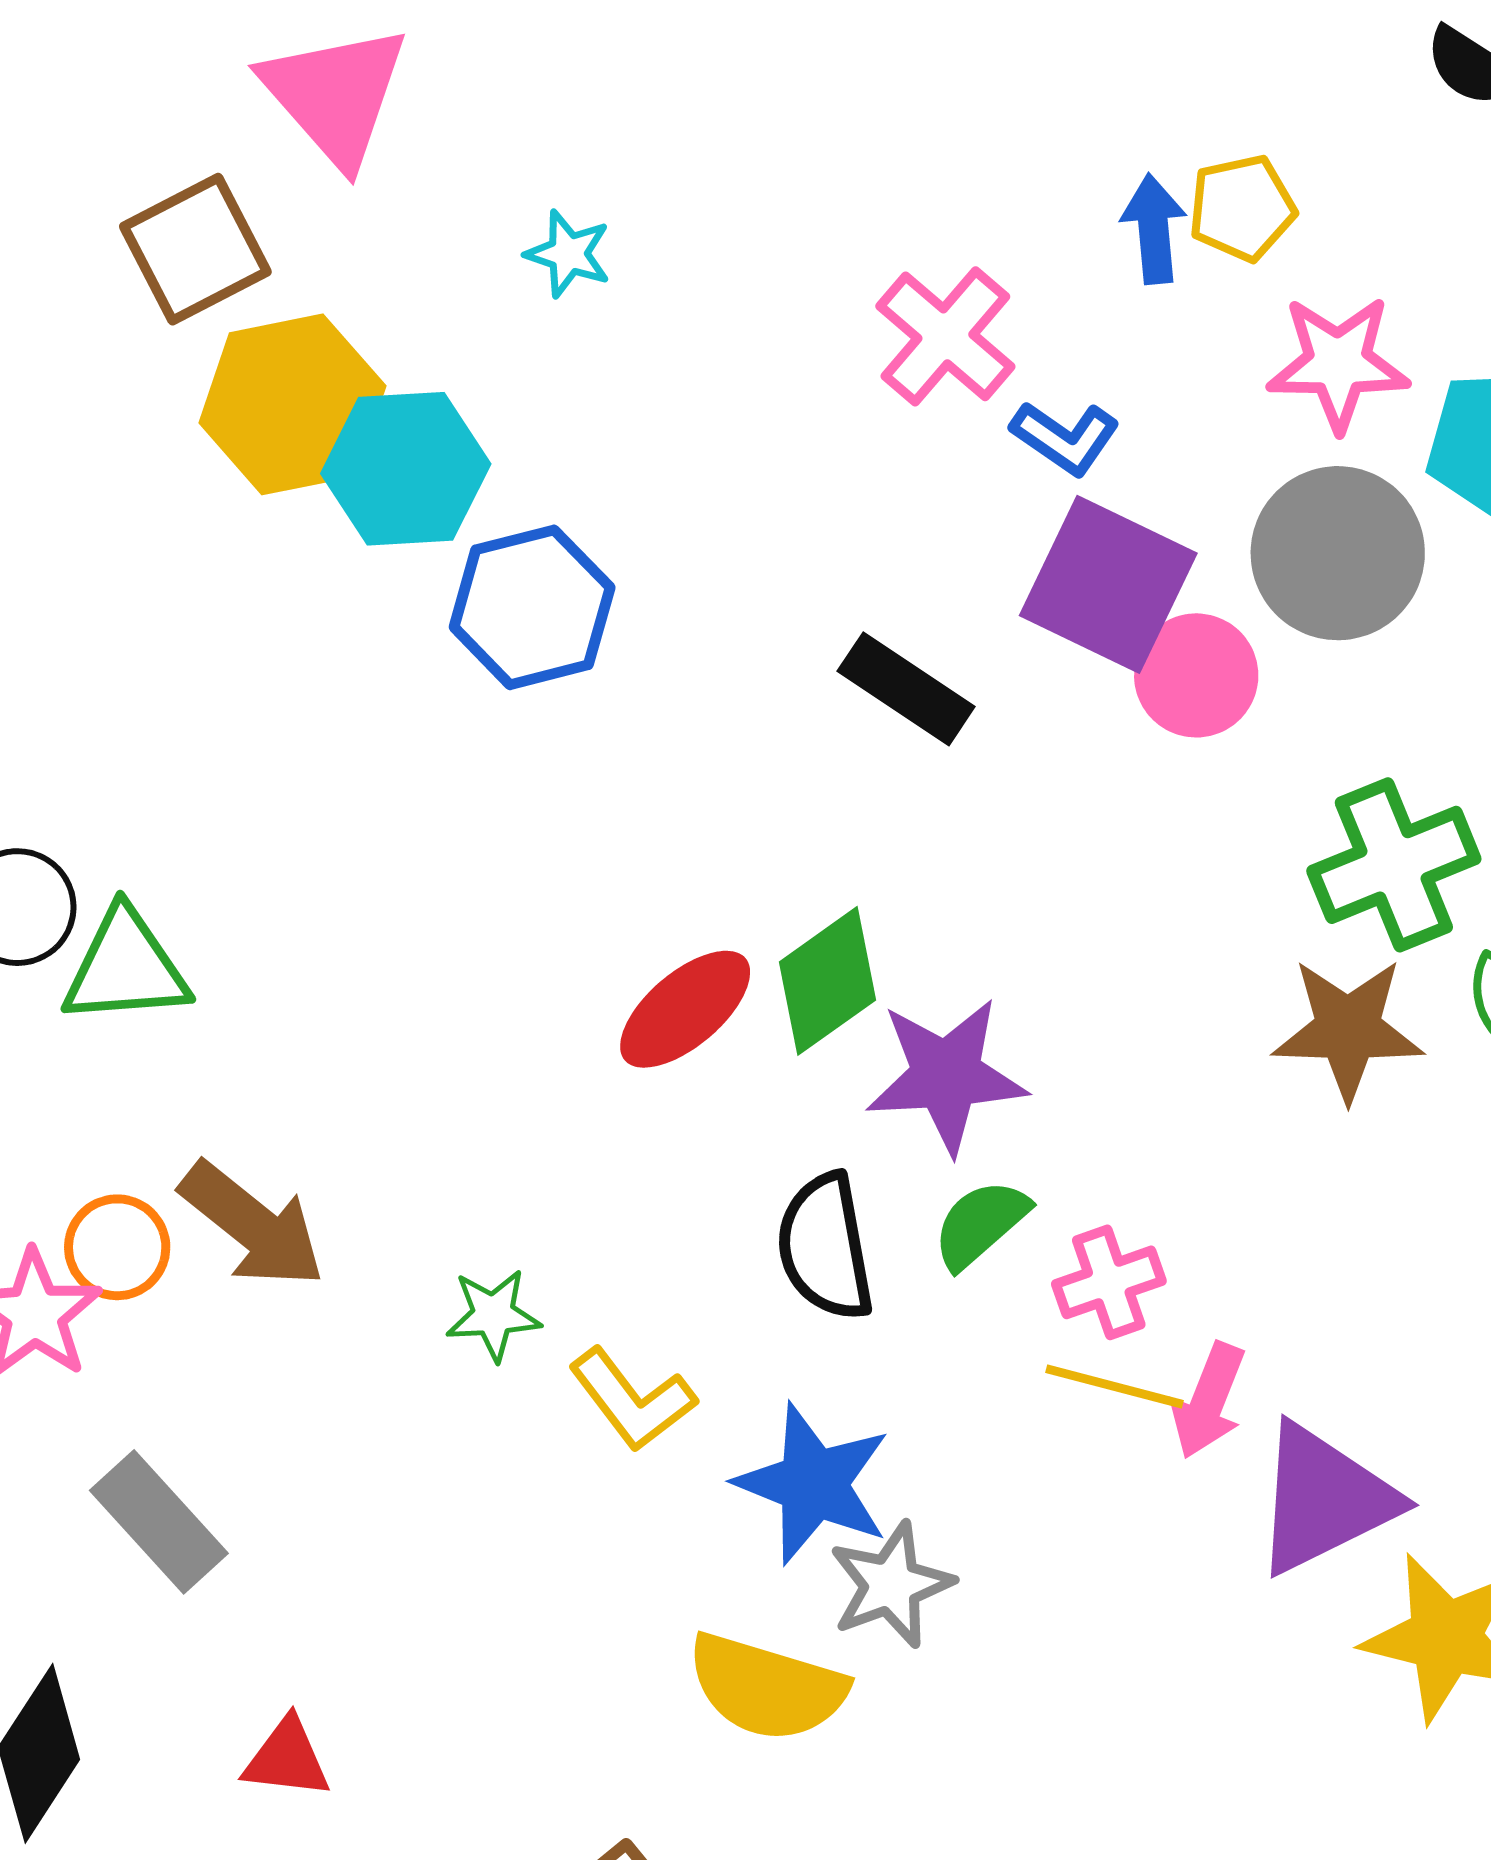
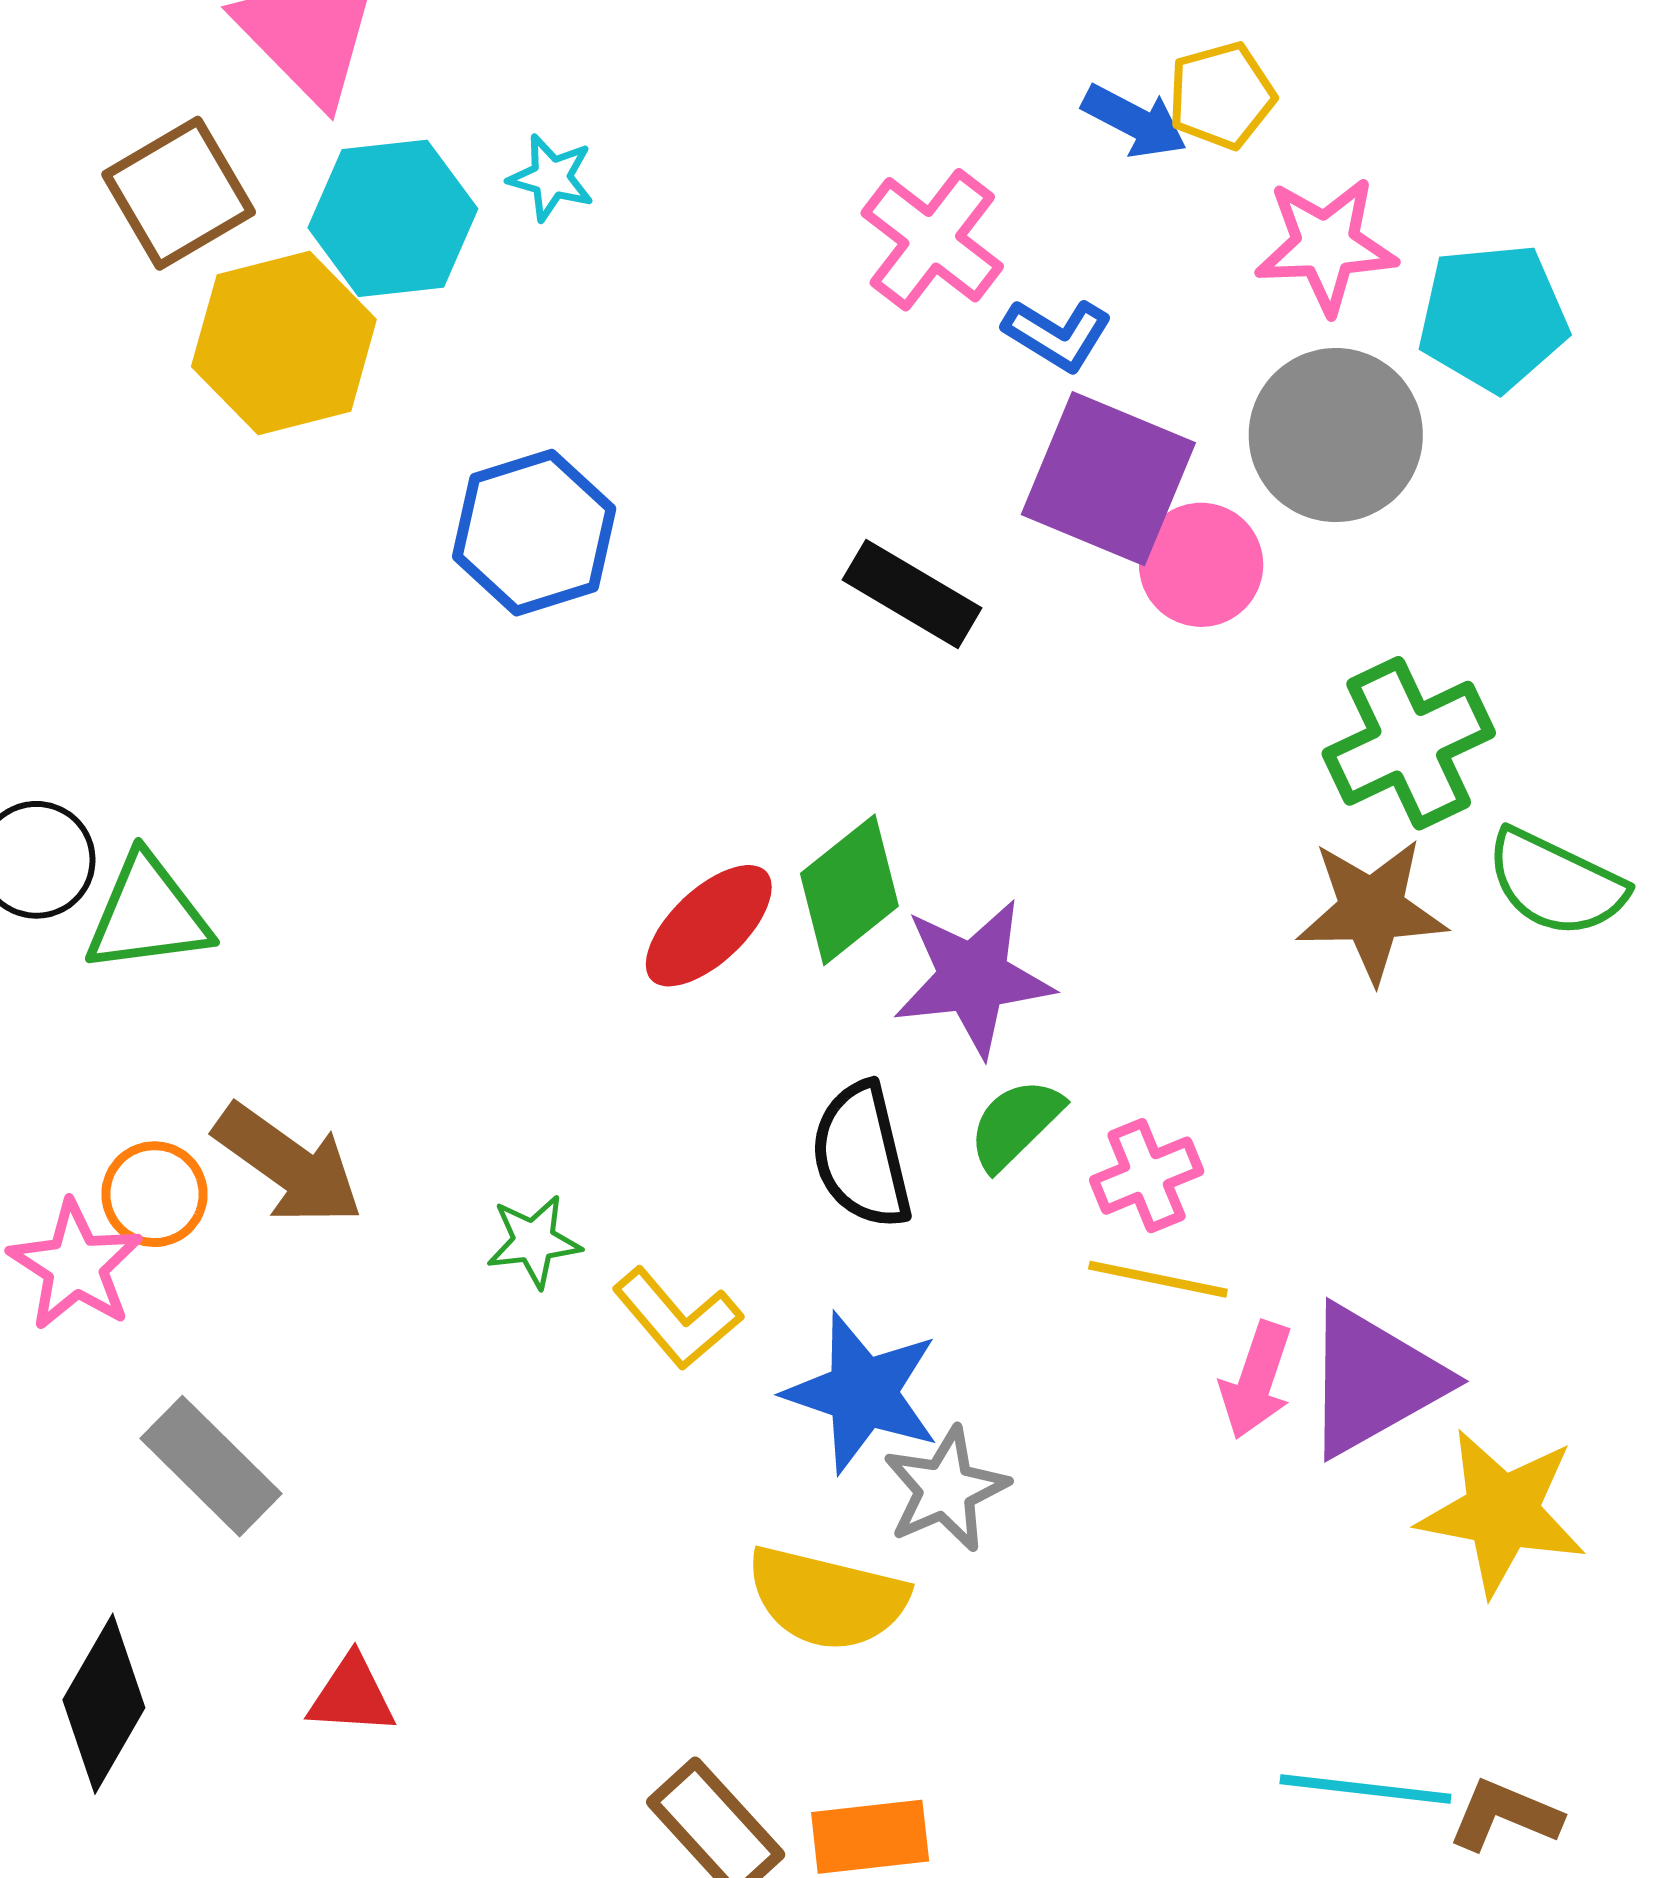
blue arrow: (1154, 229) -> (1134, 121), turned 126
cyan hexagon: (406, 469) -> (393, 218), moved
pink arrow: (1208, 1401) -> (1256, 1380), moved

